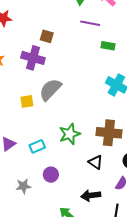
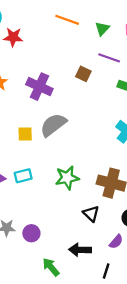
brown square: (47, 36) -> (83, 74), moved
cyan rectangle: (37, 146) -> (23, 176), moved
purple circle: (51, 175) -> (31, 233), moved

